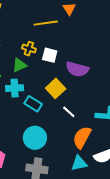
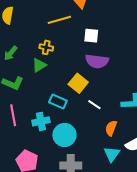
white square: (50, 55) -> (91, 36), moved
cyan cross: (15, 88) -> (41, 121), moved
orange semicircle: (82, 137) -> (111, 128), size x0.7
cyan triangle: (79, 163) -> (112, 154), turned -36

